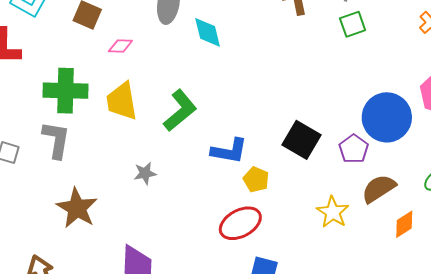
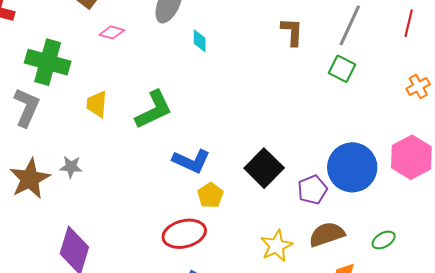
green square: (353, 24) -> (342, 69), turned 32
cyan diamond: (208, 32) -> (200, 41), size x0.7
yellow trapezoid: (122, 101) -> (97, 104), moved, size x0.7
gray star: (145, 173) -> (71, 167), moved

